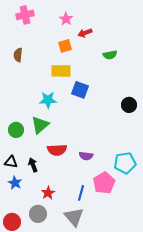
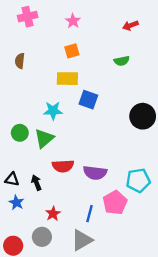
red arrow: (85, 33) -> (130, 25), moved
black circle: (129, 105) -> (143, 116), size x1.5
green circle: (16, 130) -> (20, 133), moved
purple semicircle: (86, 156) -> (95, 173), size x1.5
gray triangle: (74, 217) -> (82, 240), turned 40

